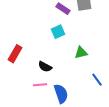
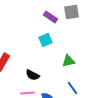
blue line: (97, 80) -> (73, 88), moved

